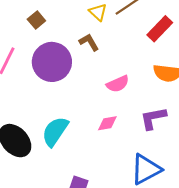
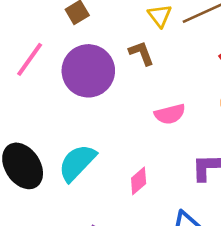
pink diamond: (107, 123) -> (139, 181), moved, turned -40

